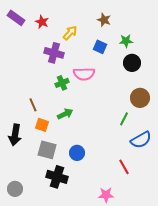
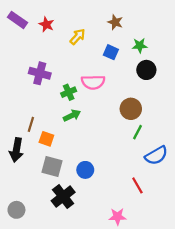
purple cross: (54, 53) -> (40, 73), moved
brown circle: (140, 98) -> (131, 109), moved
brown line: (33, 105) -> (31, 124), moved, turned 40
green arrow: (65, 114) -> (72, 115), moved
black cross: (57, 177) -> (63, 197), turned 35

